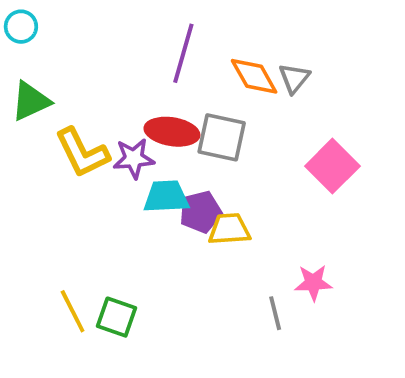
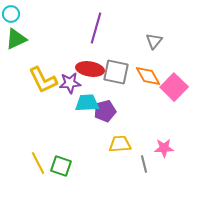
orange diamond: (254, 76) -> (148, 76), moved
green triangle: (31, 101) -> (16, 39), moved
yellow trapezoid: (229, 229) -> (120, 144), moved

